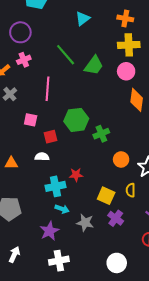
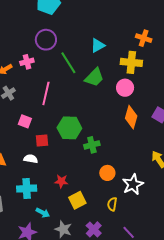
orange cross: (125, 18) -> (144, 38), moved
cyan triangle: (83, 19) -> (98, 45), moved
purple circle: (20, 32) -> (46, 40), moved
cyan cross: (55, 186) -> (27, 189), moved
yellow square: (106, 196) -> (77, 200), moved, turned 30

